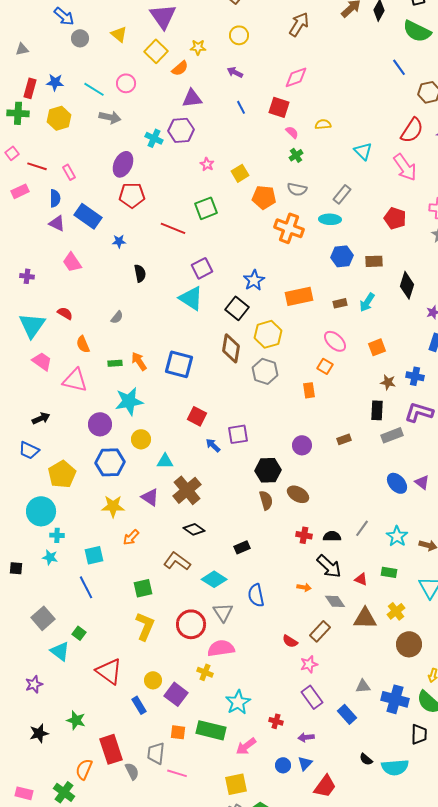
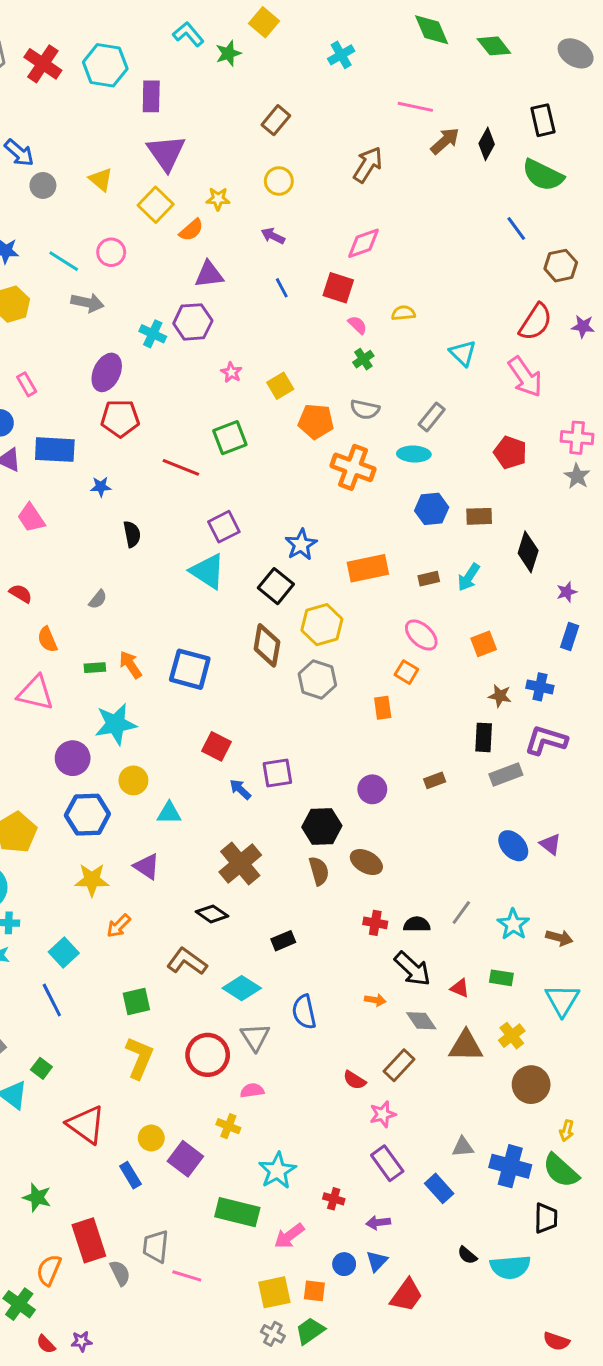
blue rectangle: (88, 216) -> (55, 450), turned -32
brown cross: (187, 490) -> (240, 864), moved
cyan square: (94, 555) -> (64, 953), turned -30
pink semicircle: (221, 648) -> (252, 1091), size x0.6
orange square: (178, 732) -> (314, 1291), moved

